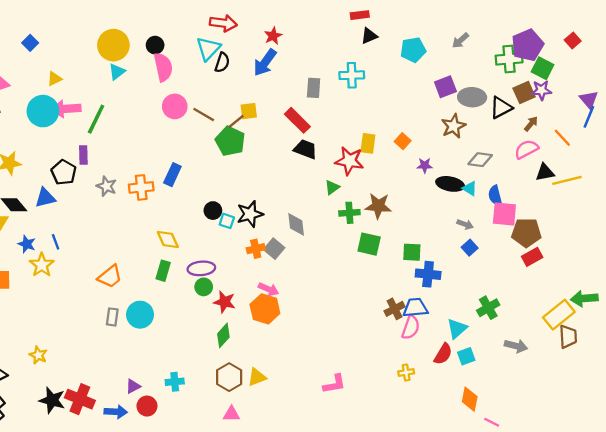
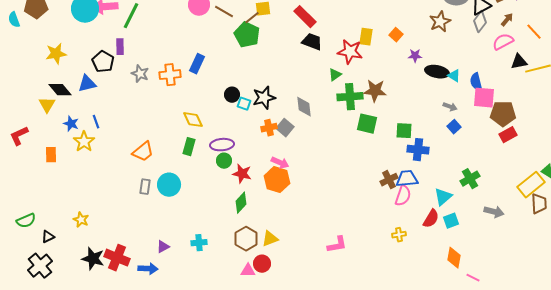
gray diamond: (480, 160) -> (480, 22), moved, turned -60
green cross: (349, 213) -> (350, 97), size x1.4
red circle: (147, 406) -> (262, 264), moved

